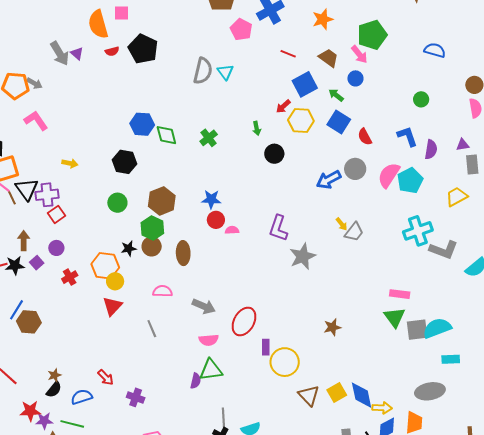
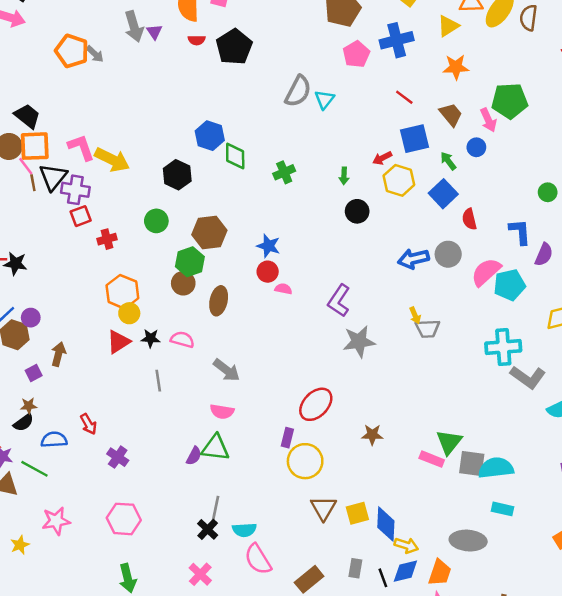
pink L-shape: (36, 121) -> (81, 147), moved
yellow arrow: (70, 163) -> (112, 160), size x1.8
gray trapezoid: (354, 232) -> (427, 329), turned 35
brown arrow: (24, 241) -> (58, 354), moved
purple circle: (56, 248) -> (31, 318), moved
black star: (129, 248) -> (151, 338), moved
purple square: (37, 263) -> (34, 373), moved
red cross: (70, 277) -> (107, 239), moved
pink rectangle: (400, 294) -> (432, 459), moved
red ellipse: (244, 322) -> (316, 404), moved

